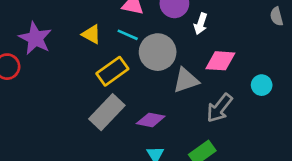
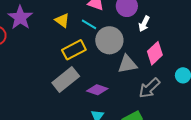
pink diamond: (220, 61) -> (155, 53), turned -55

